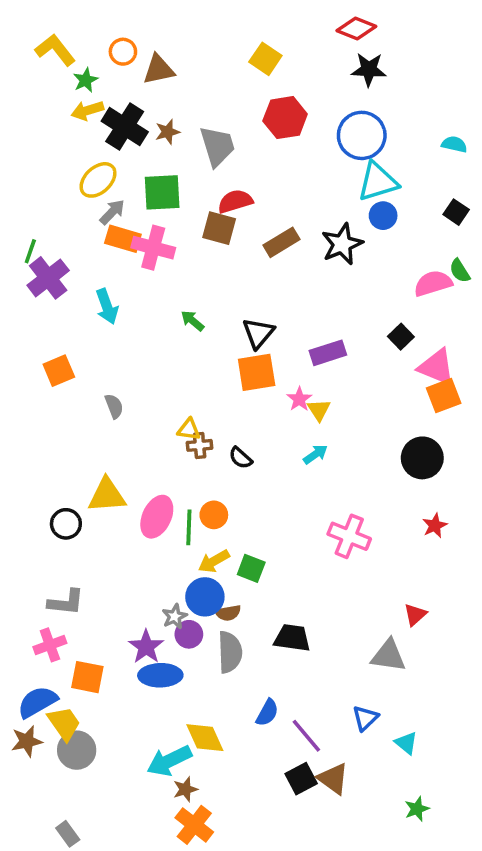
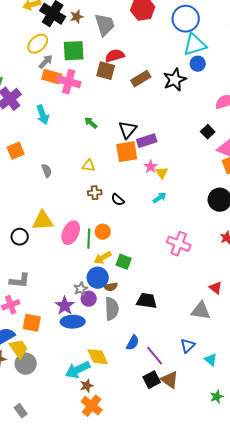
purple rectangle: (328, 353) -> (147, 141), moved
yellow triangle: (189, 429) -> (89, 166), moved
red triangle: (415, 615) -> (216, 288), turned -40

